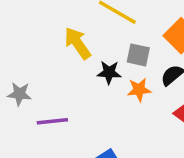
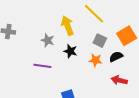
black star: (109, 72) -> (70, 51), moved
gray star: (19, 94) -> (48, 40), moved

